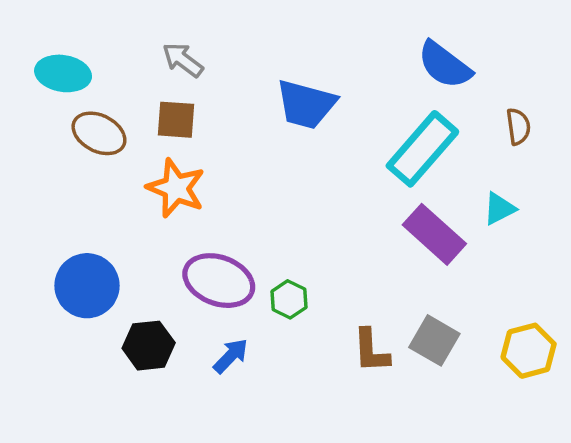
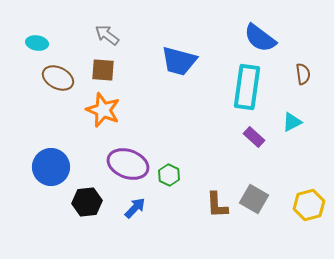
cyan ellipse: (63, 73) -> (37, 43), size x0.7
cyan rectangle: (422, 149) -> (247, 87), turned -33
purple rectangle: (434, 234) -> (254, 137), size x0.6

